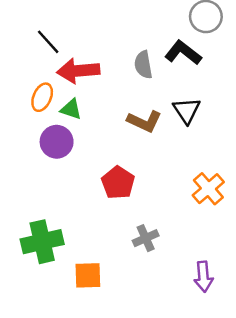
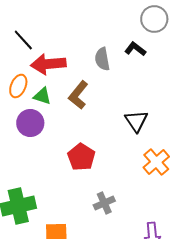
black L-shape: (183, 53) -> (135, 49), size x0.7
black triangle: (187, 110) -> (136, 121), moved
brown L-shape: (144, 121) -> (78, 95), moved, turned 104

